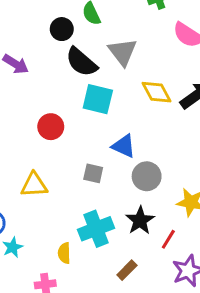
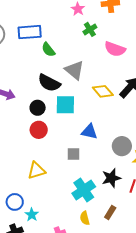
black circle: (62, 29) -> (38, 108), moved
gray circle: (147, 176) -> (122, 146), moved
black star: (140, 220) -> (111, 178), turned 30
yellow semicircle: (64, 253) -> (85, 218), moved

